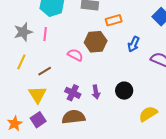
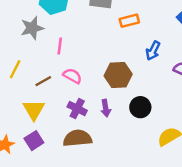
gray star: (23, 32) -> (32, 28), moved
pink line: (45, 34) -> (60, 46), moved
brown hexagon: (96, 42) -> (118, 75), moved
pink semicircle: (75, 55) -> (72, 76), moved

